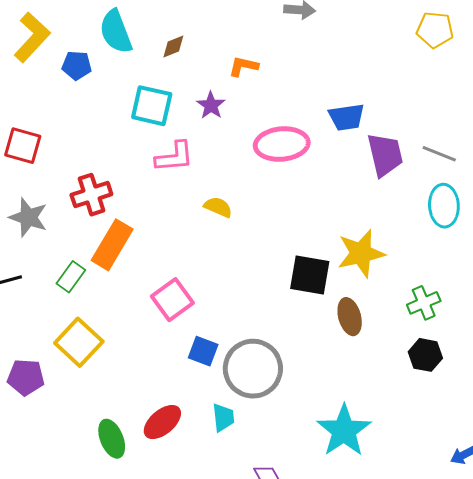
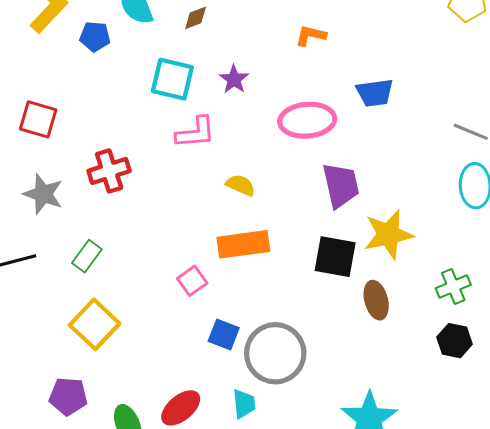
orange L-shape: (243, 66) -> (311, 36), moved
purple trapezoid: (385, 155) -> (341, 185), moved
orange rectangle: (112, 245) -> (243, 244), moved, turned 51
pink square: (172, 300) -> (192, 281), size x0.7
purple pentagon: (26, 377) -> (68, 396), moved

